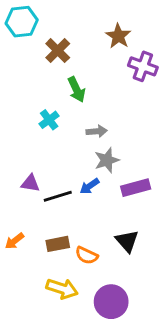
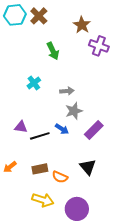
brown cross: (58, 51) -> (39, 16), moved
green arrow: (76, 89) -> (53, 51), moved
blue arrow: (89, 186) -> (62, 129), turned -112
purple rectangle: (136, 188) -> (94, 130), turned -30

